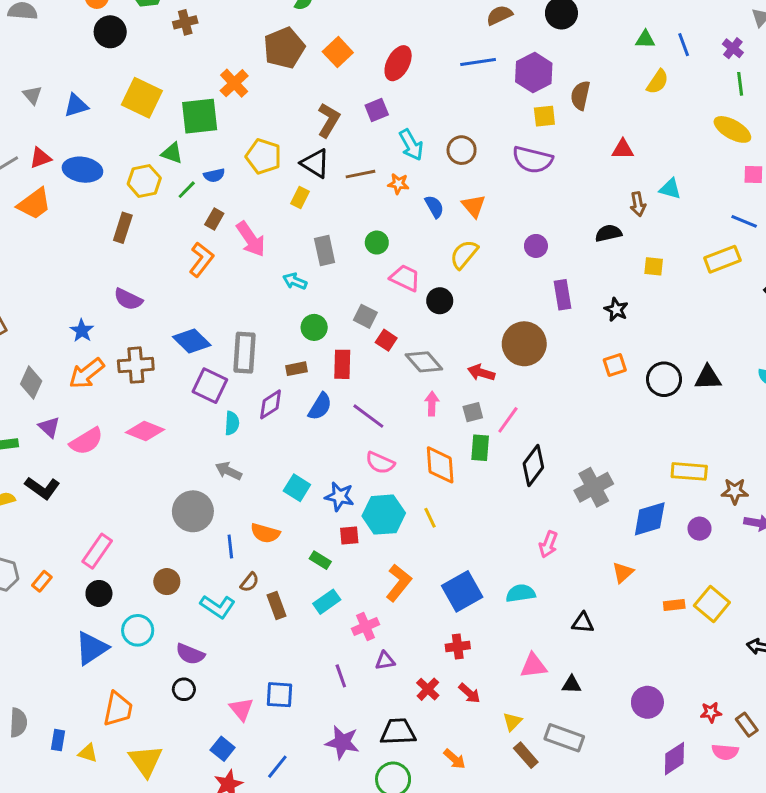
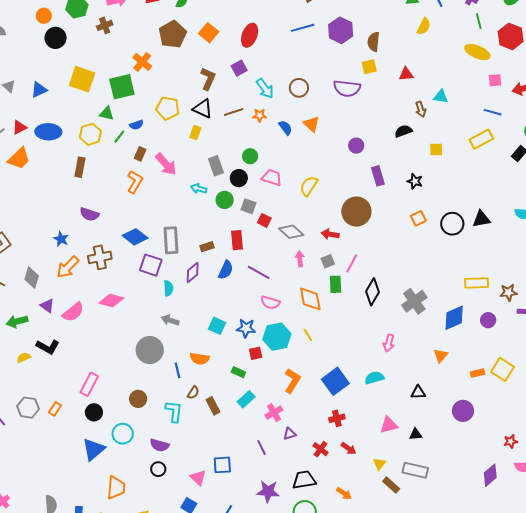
yellow square: (544, 116) -> (369, 67), moved
yellow semicircle: (464, 254) -> (309, 186), moved
black circle: (440, 301) -> (239, 178), moved
green circle: (314, 327) -> (225, 200), moved
cyan L-shape: (218, 607) -> (174, 411), turned -110
purple circle: (647, 702) -> (463, 411), moved

